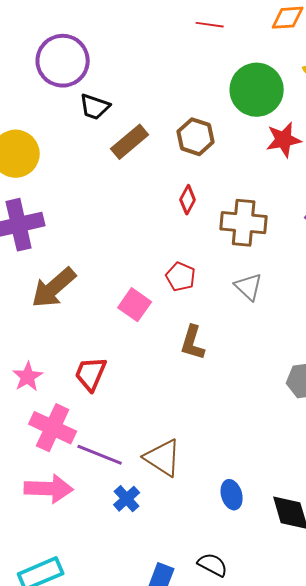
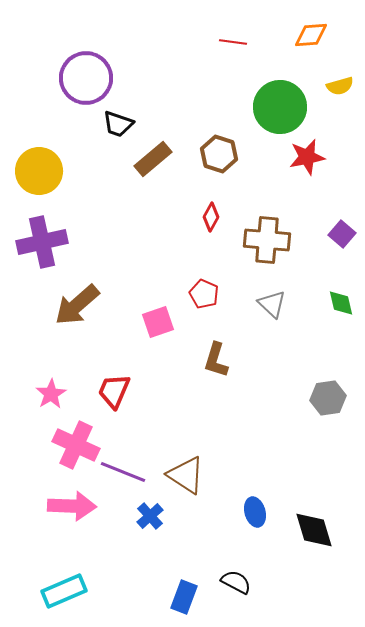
pink square: (135, 305) -> (158, 322), turned 36

